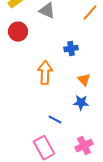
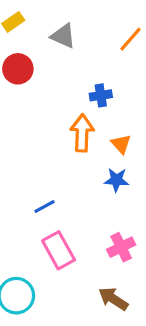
orange arrow: (45, 73) -> (82, 133), moved
blue line: (55, 120) -> (44, 207), moved, turned -56

